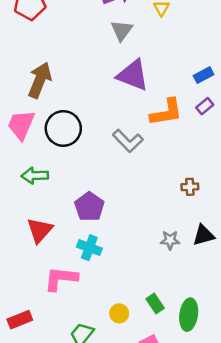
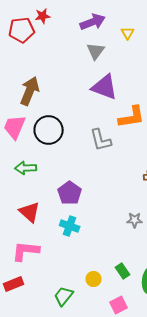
gray L-shape: (128, 141) -> (101, 140), turned 30
red triangle: (40, 230) -> (30, 212), turned -30
pink L-shape: (61, 279) -> (26, 251), moved

